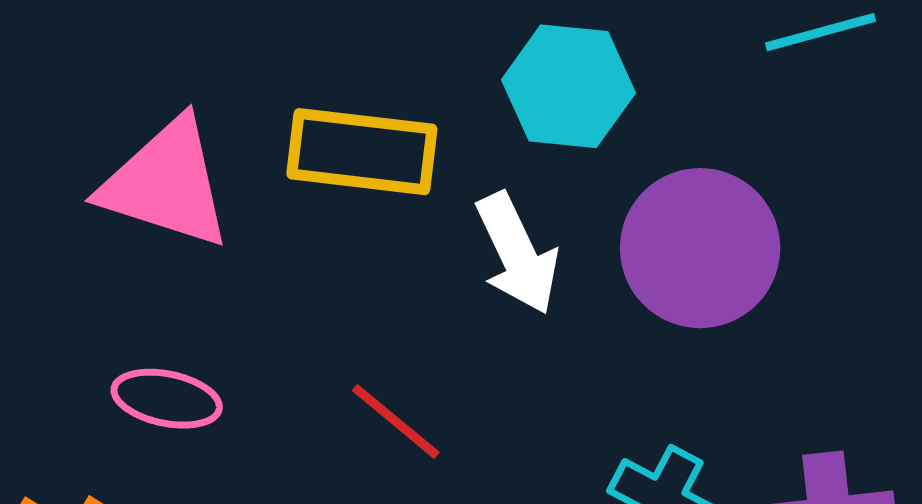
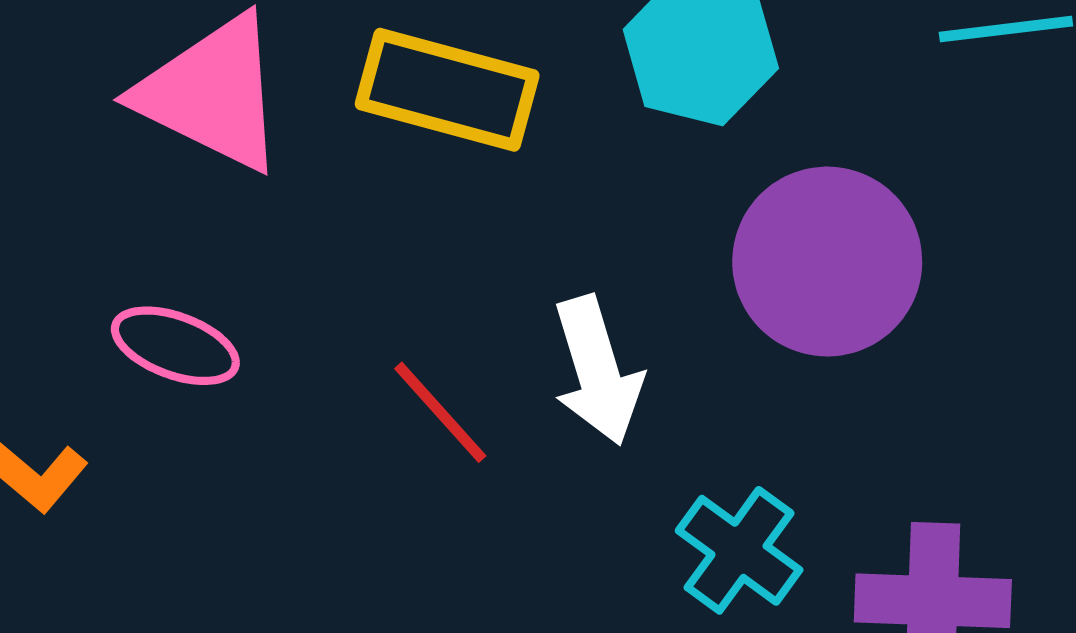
white arrow: (517, 253) -> (597, 371), moved

